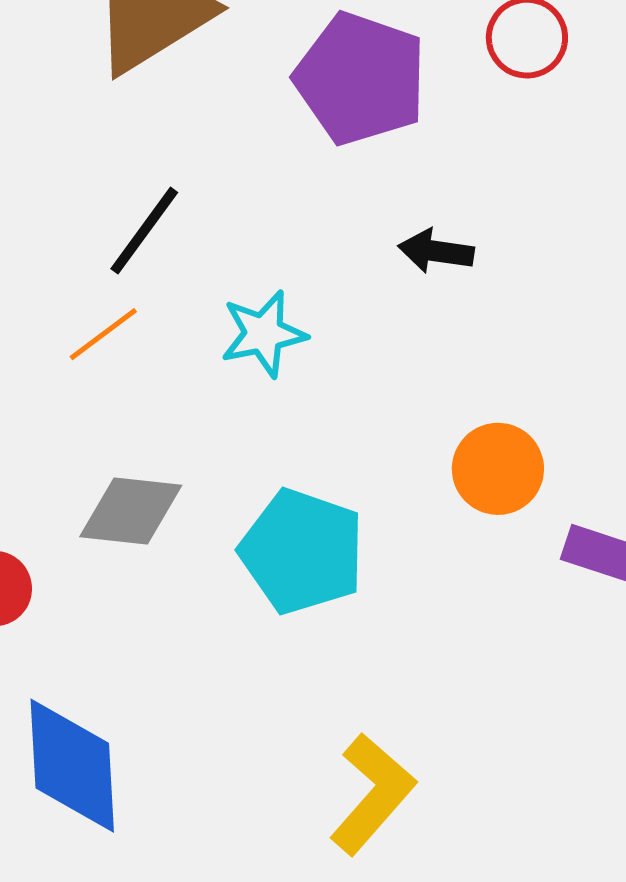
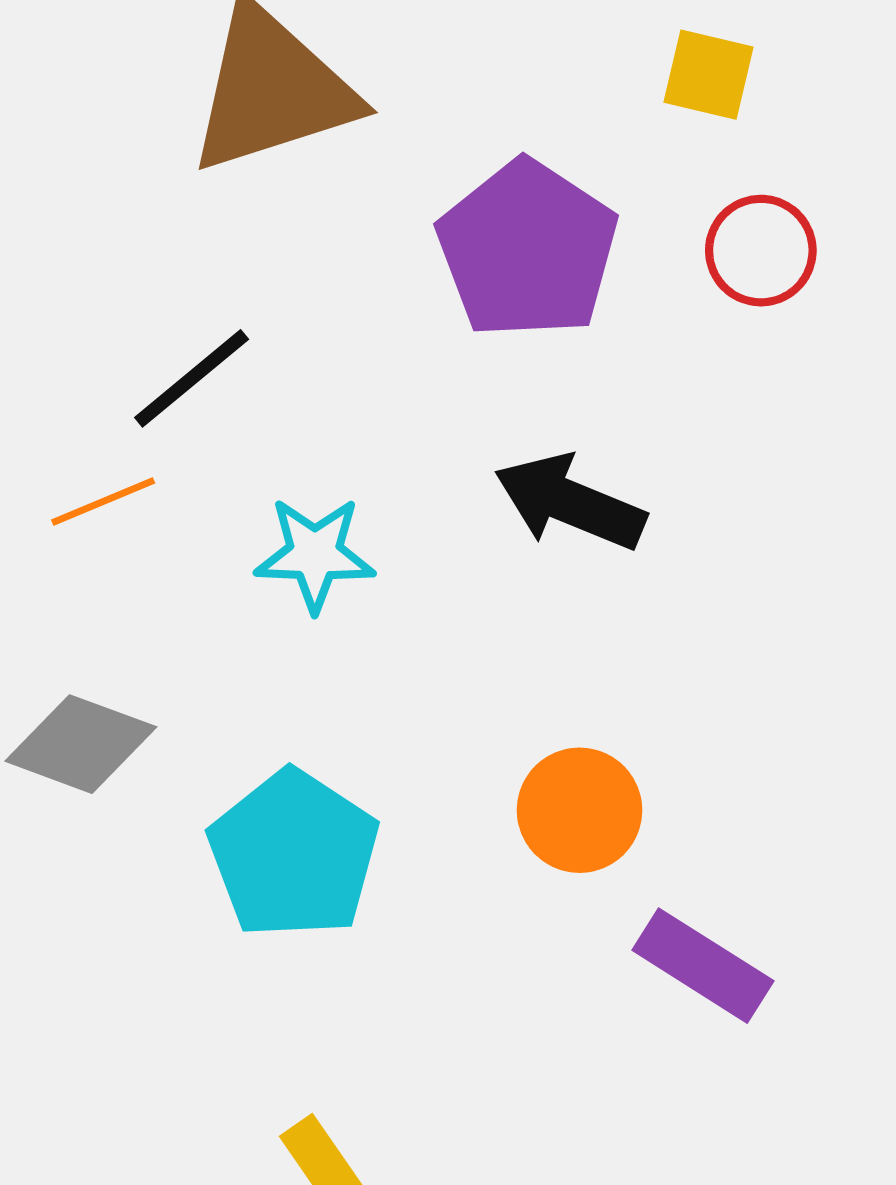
black arrow: (436, 251) -> (570, 502), size x1.5

